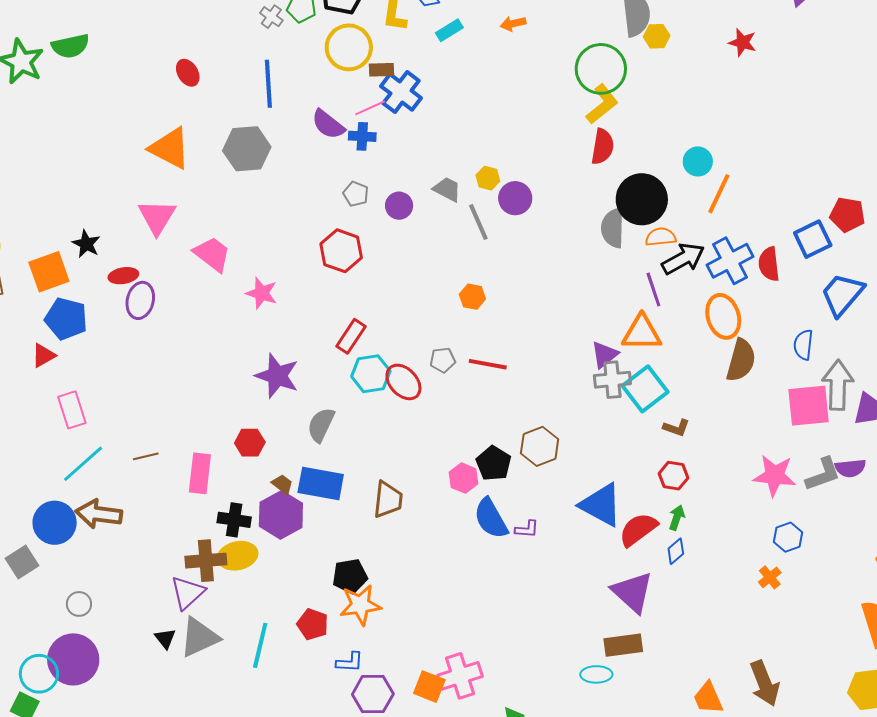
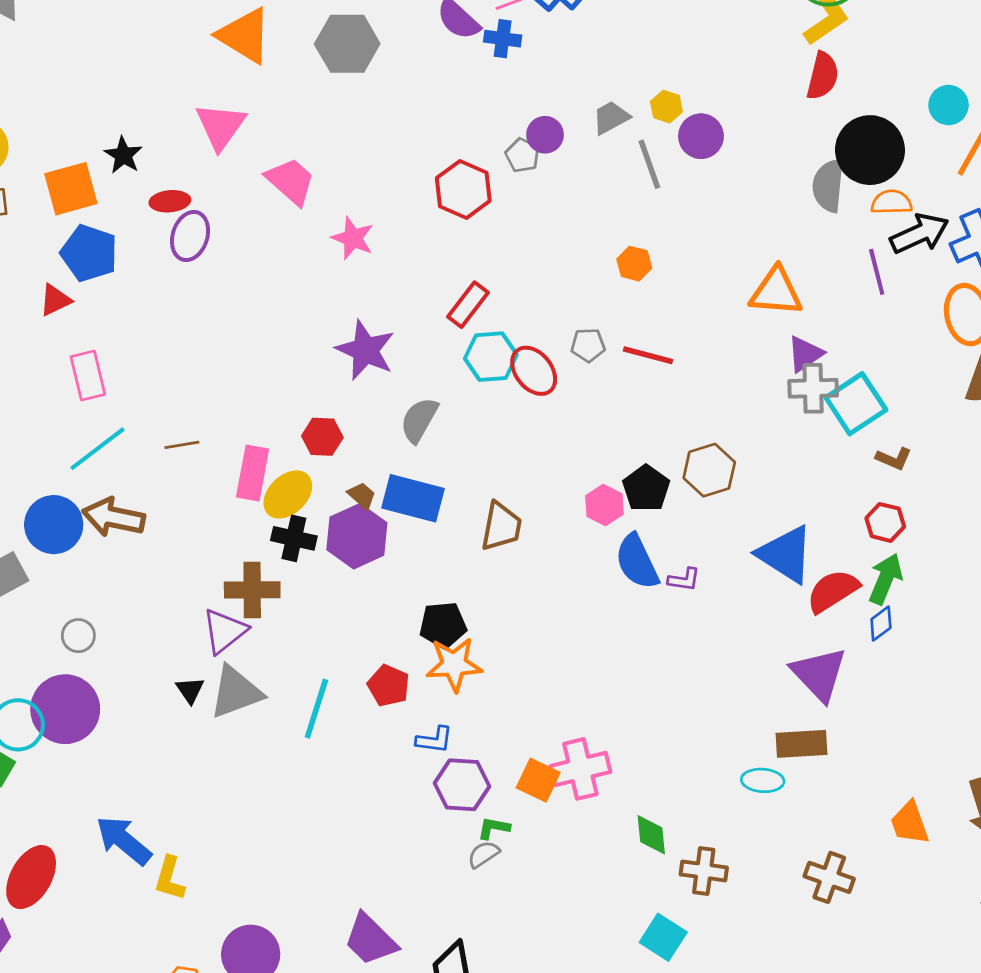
gray trapezoid: (447, 189) -> (611, 118), turned -60
gray pentagon: (356, 194) -> (522, 155), moved
orange triangle: (642, 333) -> (776, 292), moved
green arrow: (677, 518) -> (886, 579), size x1.5
yellow ellipse: (238, 556) -> (288, 494), moved, turned -36

